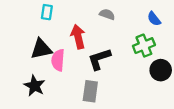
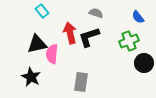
cyan rectangle: (47, 12) -> (42, 11), turned -48
black L-shape: (99, 59) -> (89, 37), moved

